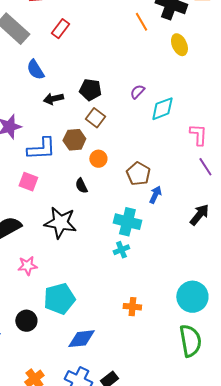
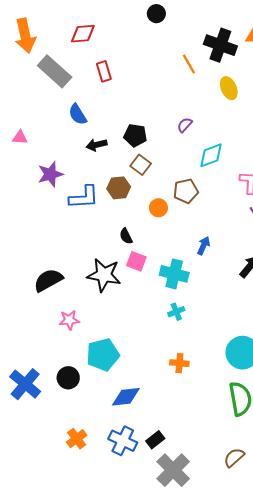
red rectangle: (60, 29) -> (104, 71), turned -54
purple semicircle: (137, 92) -> (185, 125), moved
orange circle: (98, 159) -> (158, 208), moved
brown pentagon: (138, 174) -> (186, 191), moved, turned 30
pink square: (28, 182) -> (136, 261), moved
cyan cross: (121, 250) -> (176, 312), moved

